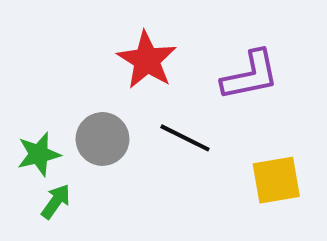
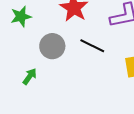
green star: (39, 154) -> (21, 16), moved

